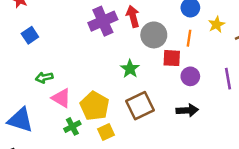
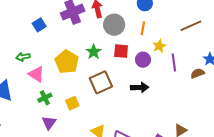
yellow star: (216, 24) -> (159, 46), moved
blue square: (30, 35) -> (39, 25), moved
red square: (172, 58) -> (121, 51), moved
yellow pentagon: (95, 106) -> (67, 62), moved

